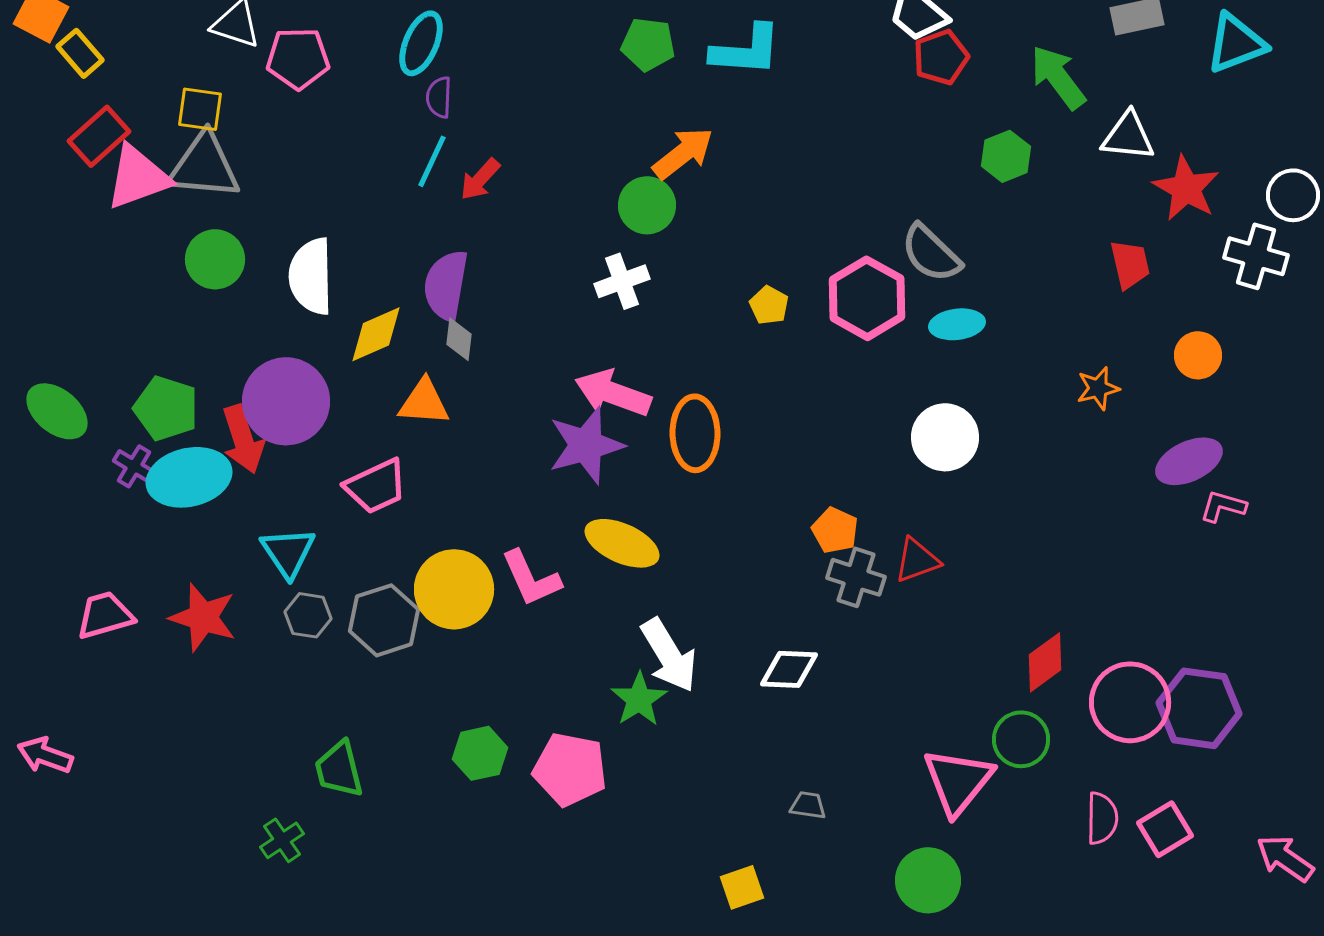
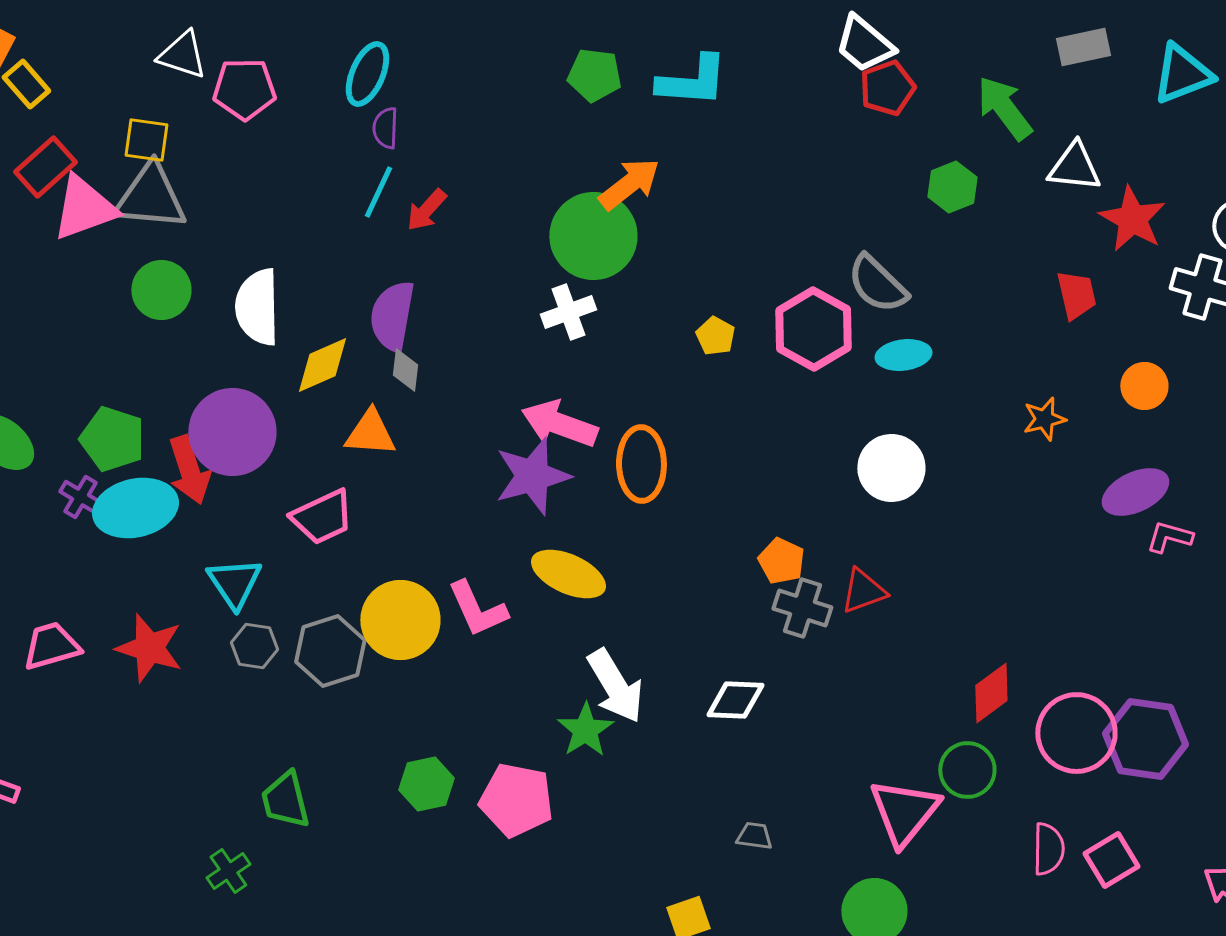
green circle: (647, 205) -> (593, 236), size x1.5

